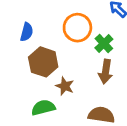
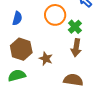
brown hexagon: (43, 62) -> (21, 49), moved
green semicircle: (43, 108) -> (17, 75), moved

